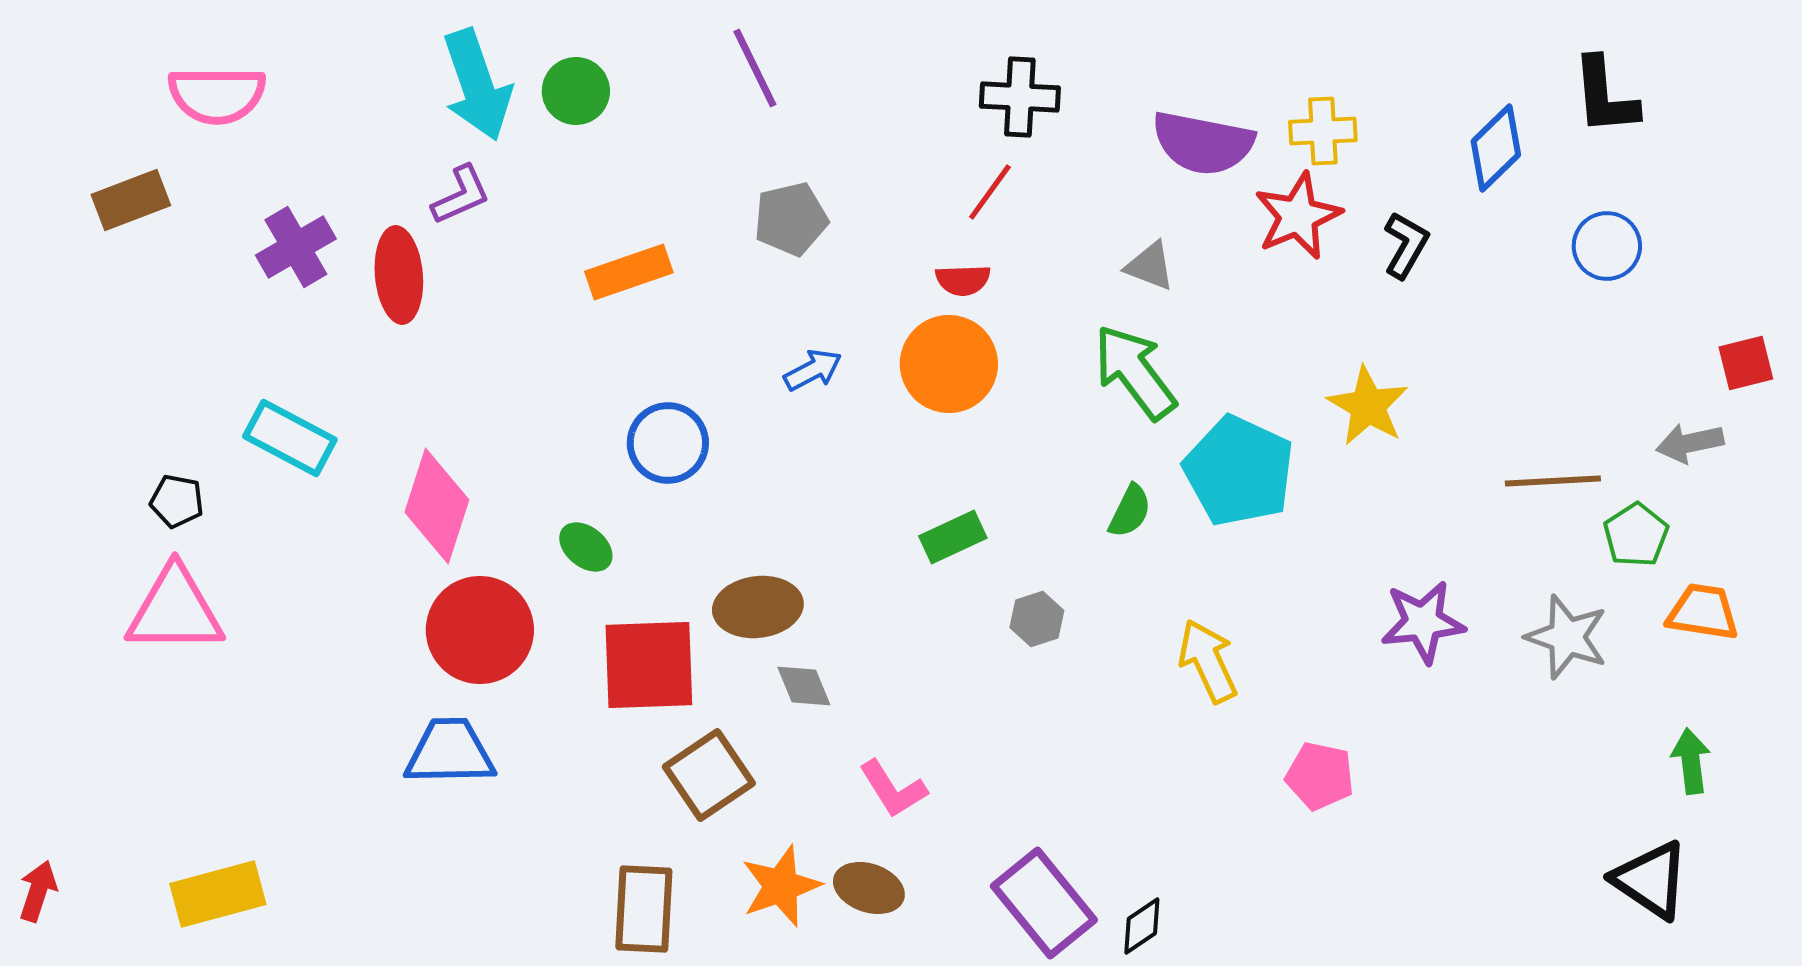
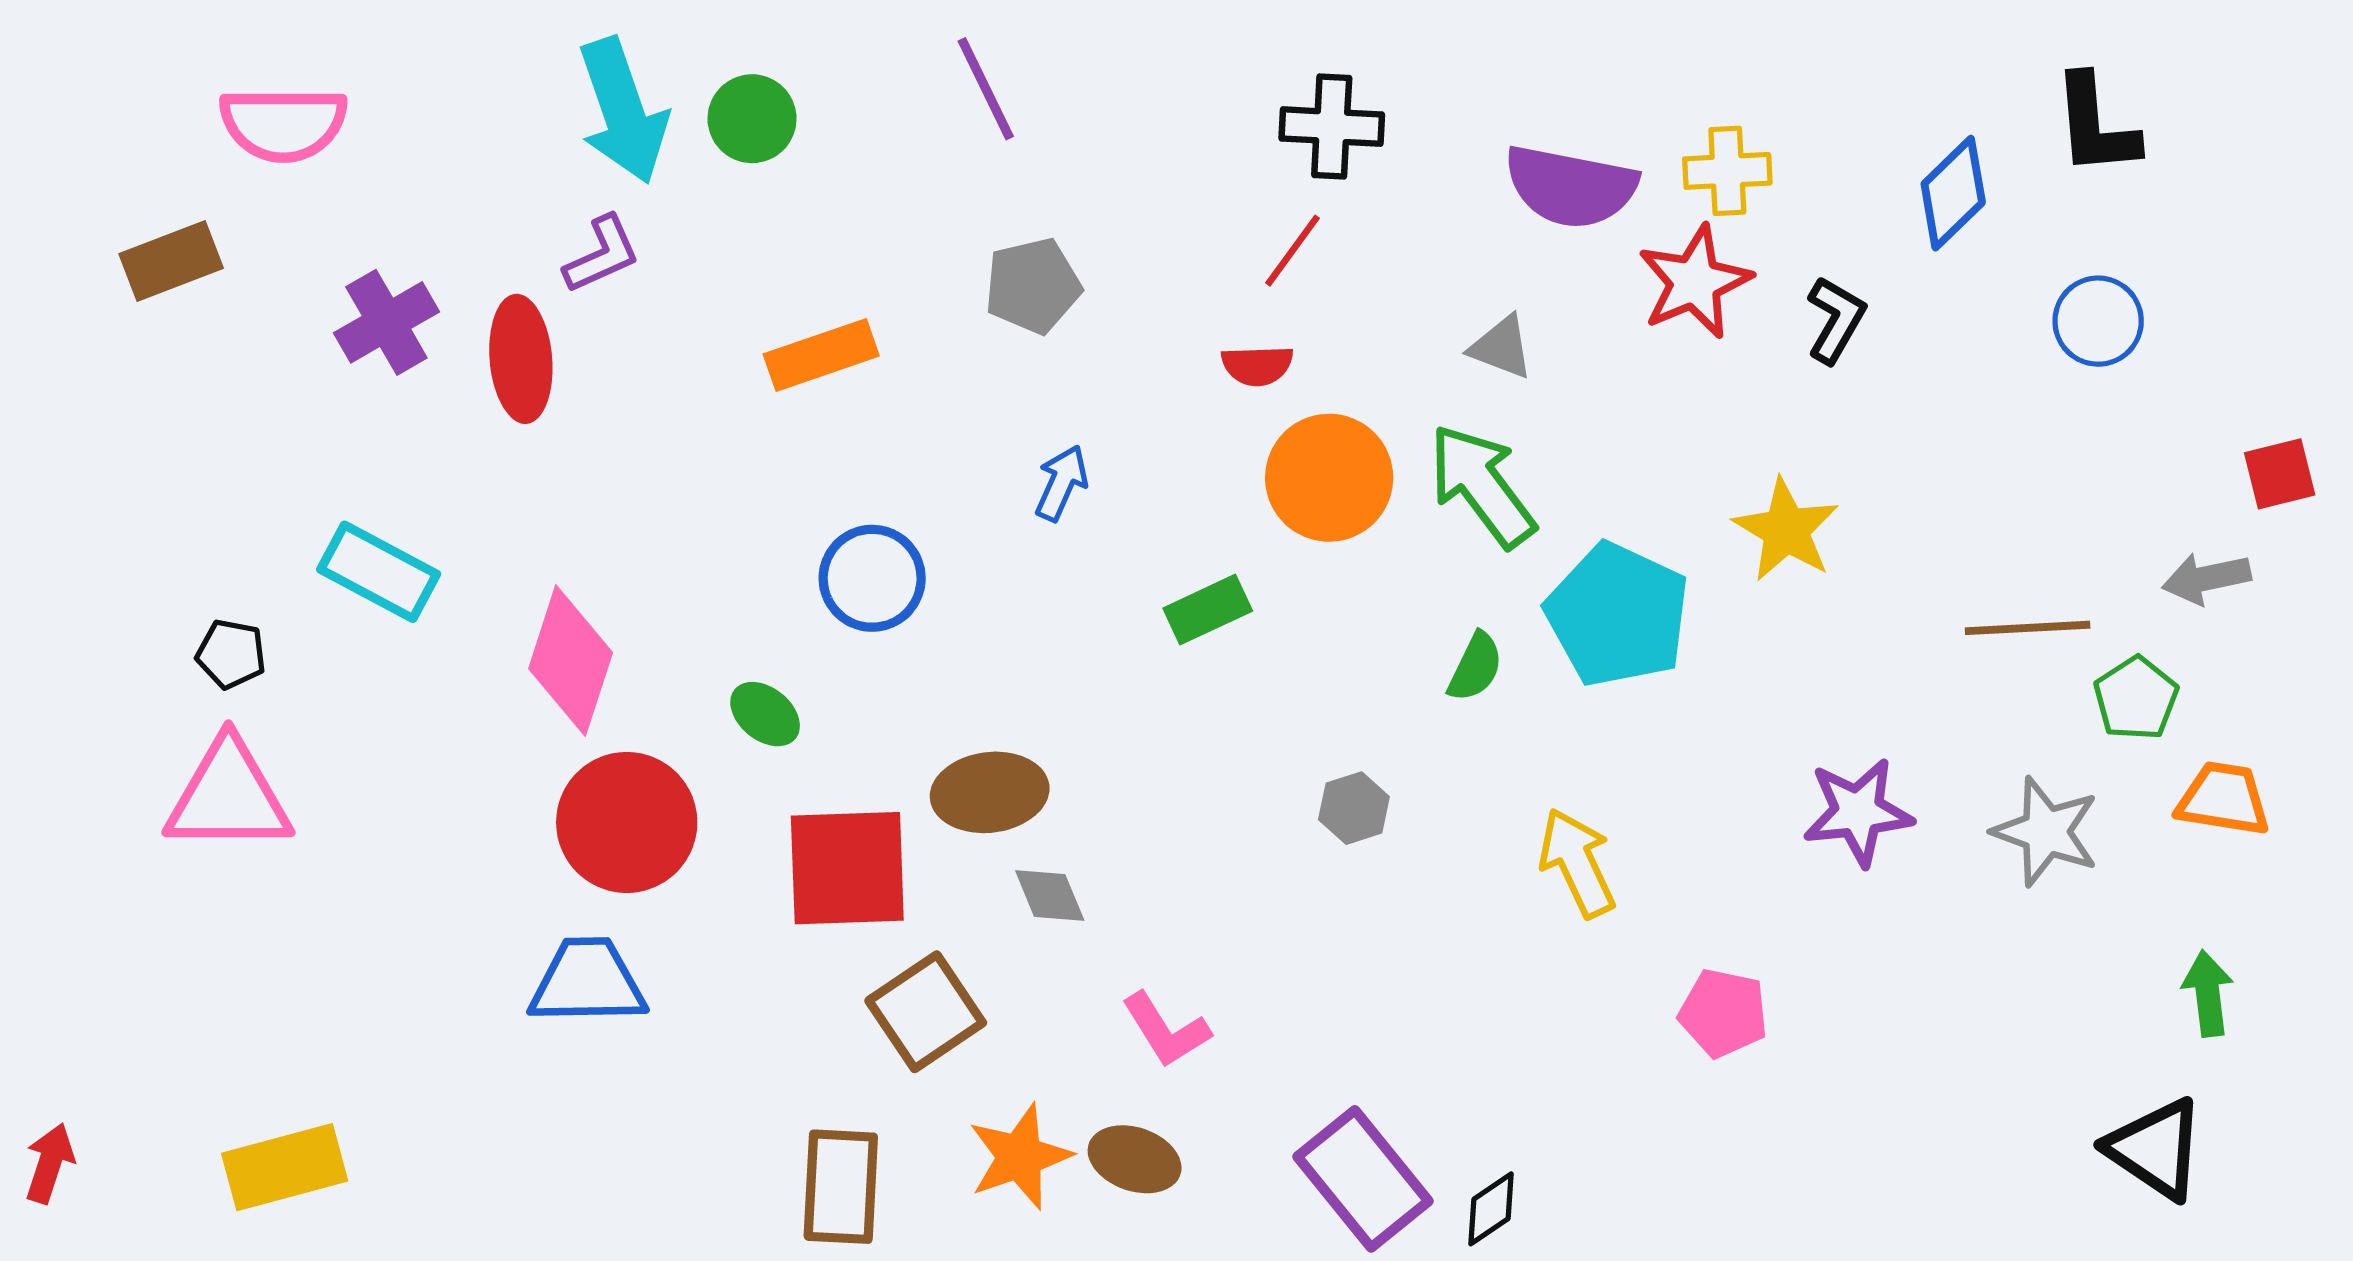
orange circle: (949, 364) -> (1329, 478), moved
blue arrow: (813, 370) -> (1061, 483), turned -38
green rectangle: (953, 537) -> (1208, 610), moved

